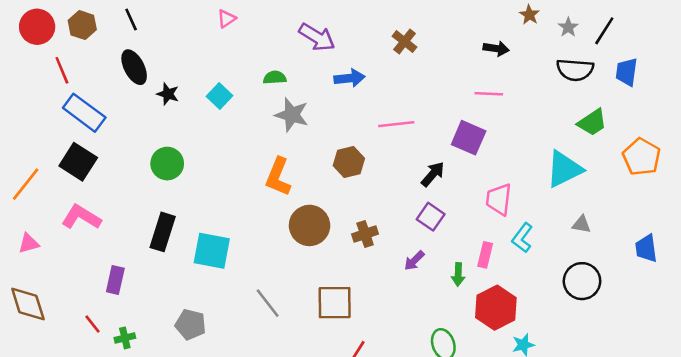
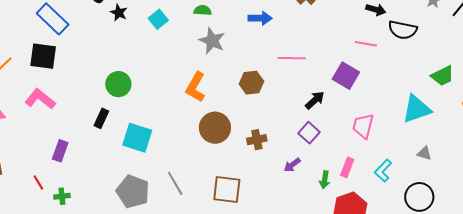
black semicircle: (575, 70) -> (403, 30), moved
black square: (78, 162) -> (43, 56), turned -32
green circle: (167, 164) -> (118, 84), moved
black rectangle: (163, 232) -> (101, 118), size x0.7
cyan L-shape: (522, 238) -> (383, 171), moved
gray pentagon: (190, 324) -> (133, 192), moved, size x1.4

